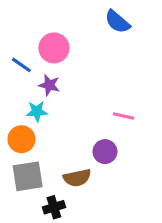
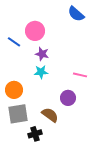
purple star: (49, 85) -> (42, 54), moved
cyan star: (37, 111) -> (41, 72), moved
brown semicircle: (77, 178) -> (50, 115), turned -132

